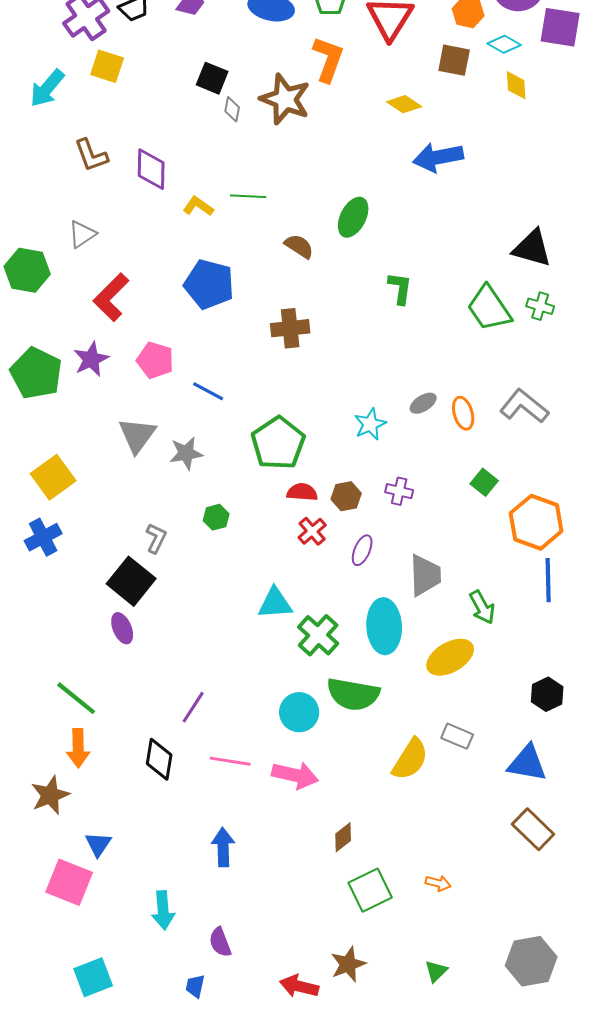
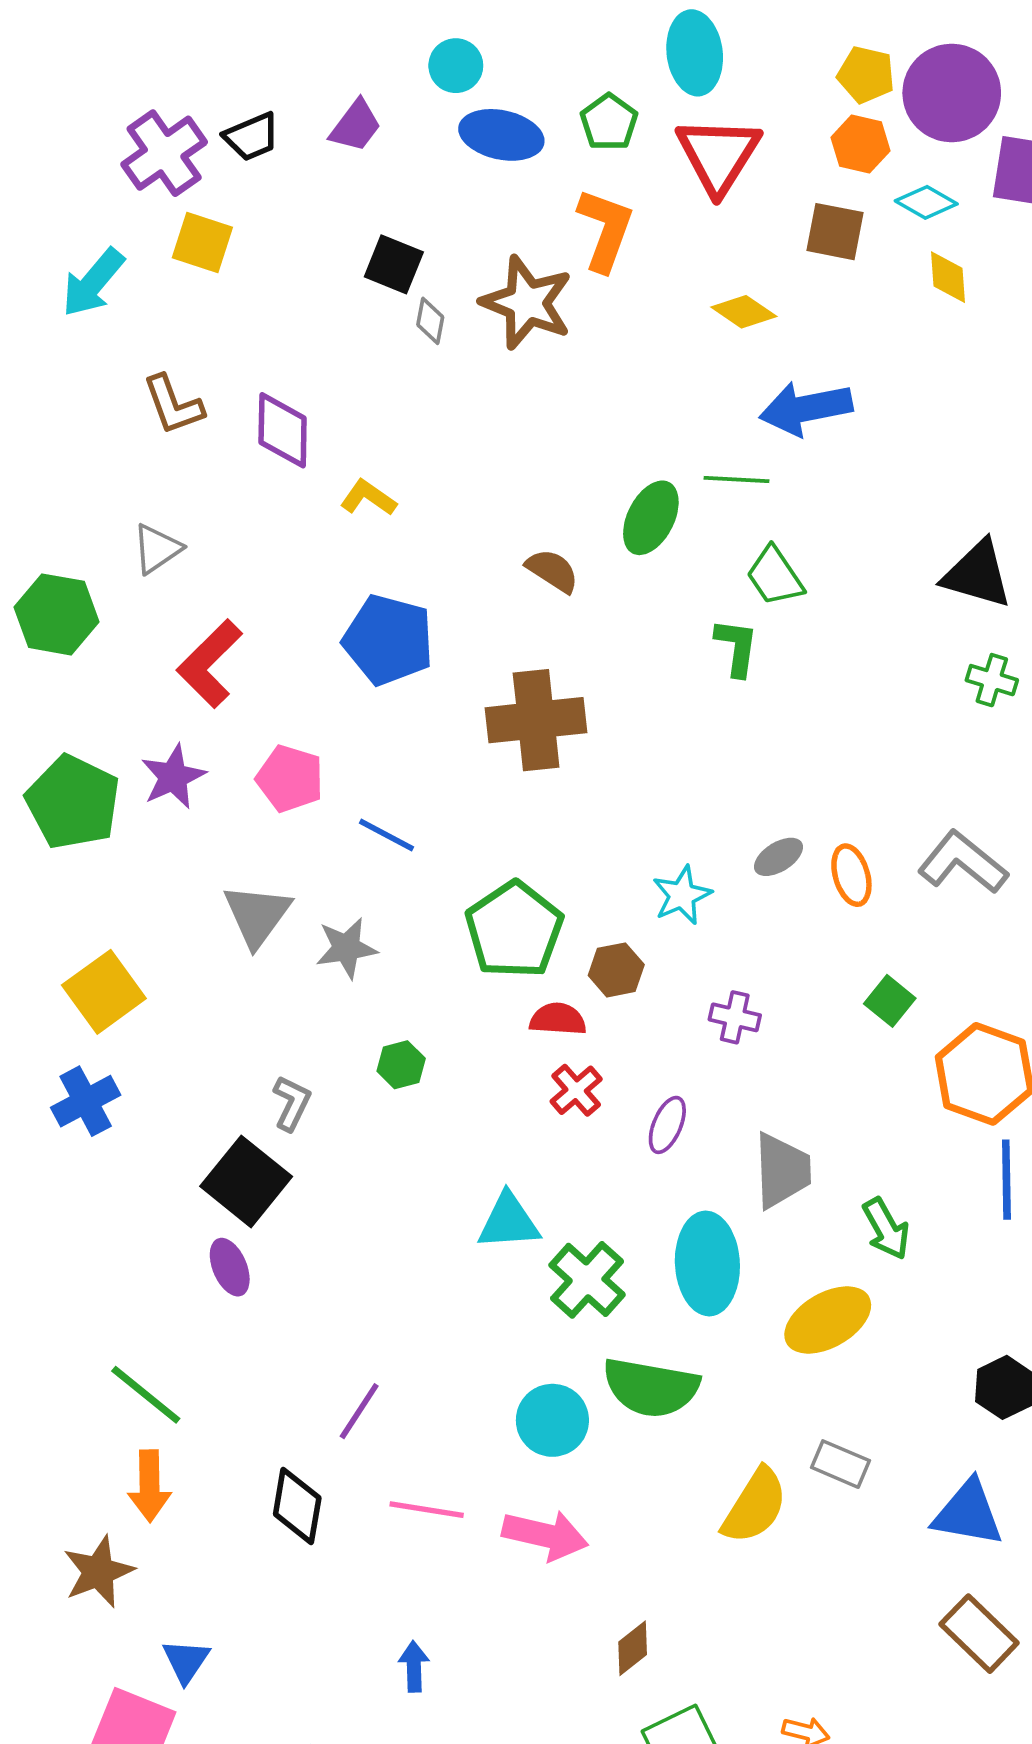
green line: (248, 196) -> (737, 480), moved
green trapezoid: (489, 308) -> (775, 576), moved, size x0.7
brown cross: (290, 328) -> (536, 720), size x1.4
brown hexagon: (346, 496) -> (616, 970), moved
blue arrow: (223, 847) -> (414, 1666), size x0.7

